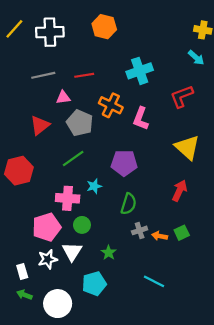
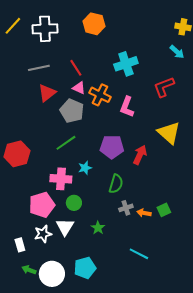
red line: (84, 75) -> (76, 68), turned 66
pink triangle: (63, 98) -> (79, 88), moved, turned 32
red triangle: (40, 125) -> (47, 93), moved
red arrow: (179, 191) -> (140, 155), moved
cyan pentagon: (94, 284) -> (85, 268), moved
green arrow: (24, 295) -> (29, 270), moved

